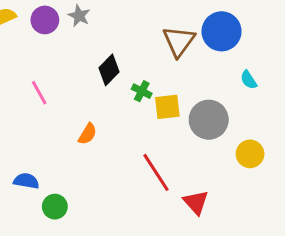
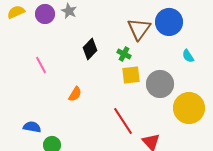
green cross: (142, 91) -> (124, 54), moved
yellow circle: (250, 154) -> (189, 108), size x1.6

